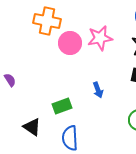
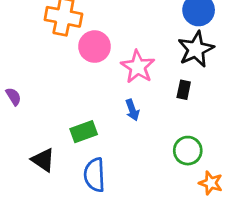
pink star: (100, 38) -> (138, 67), moved, turned -30

